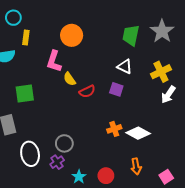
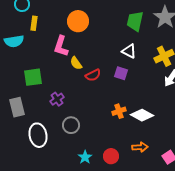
purple cross: (57, 162) -> (57, 99), moved
orange arrow: (136, 166) -> (140, 147), turned -84

